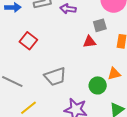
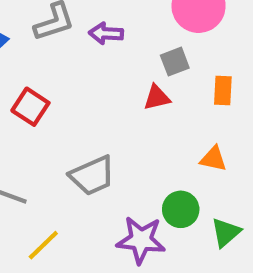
orange triangle: (114, 74) -> (213, 159), turned 32
green circle: (98, 85) -> (181, 209), moved

